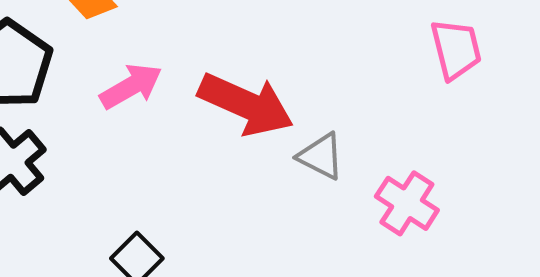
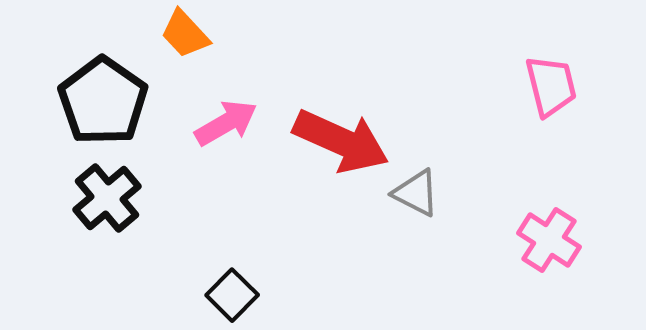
pink cross: (407, 203) -> (549, 240), moved

